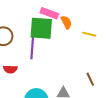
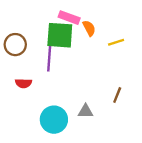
yellow line: (89, 34) -> (116, 42), turned -32
brown line: (90, 79) -> (117, 95), turned 48

